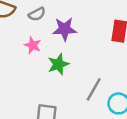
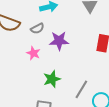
green star: (58, 64) -> (52, 79), moved

